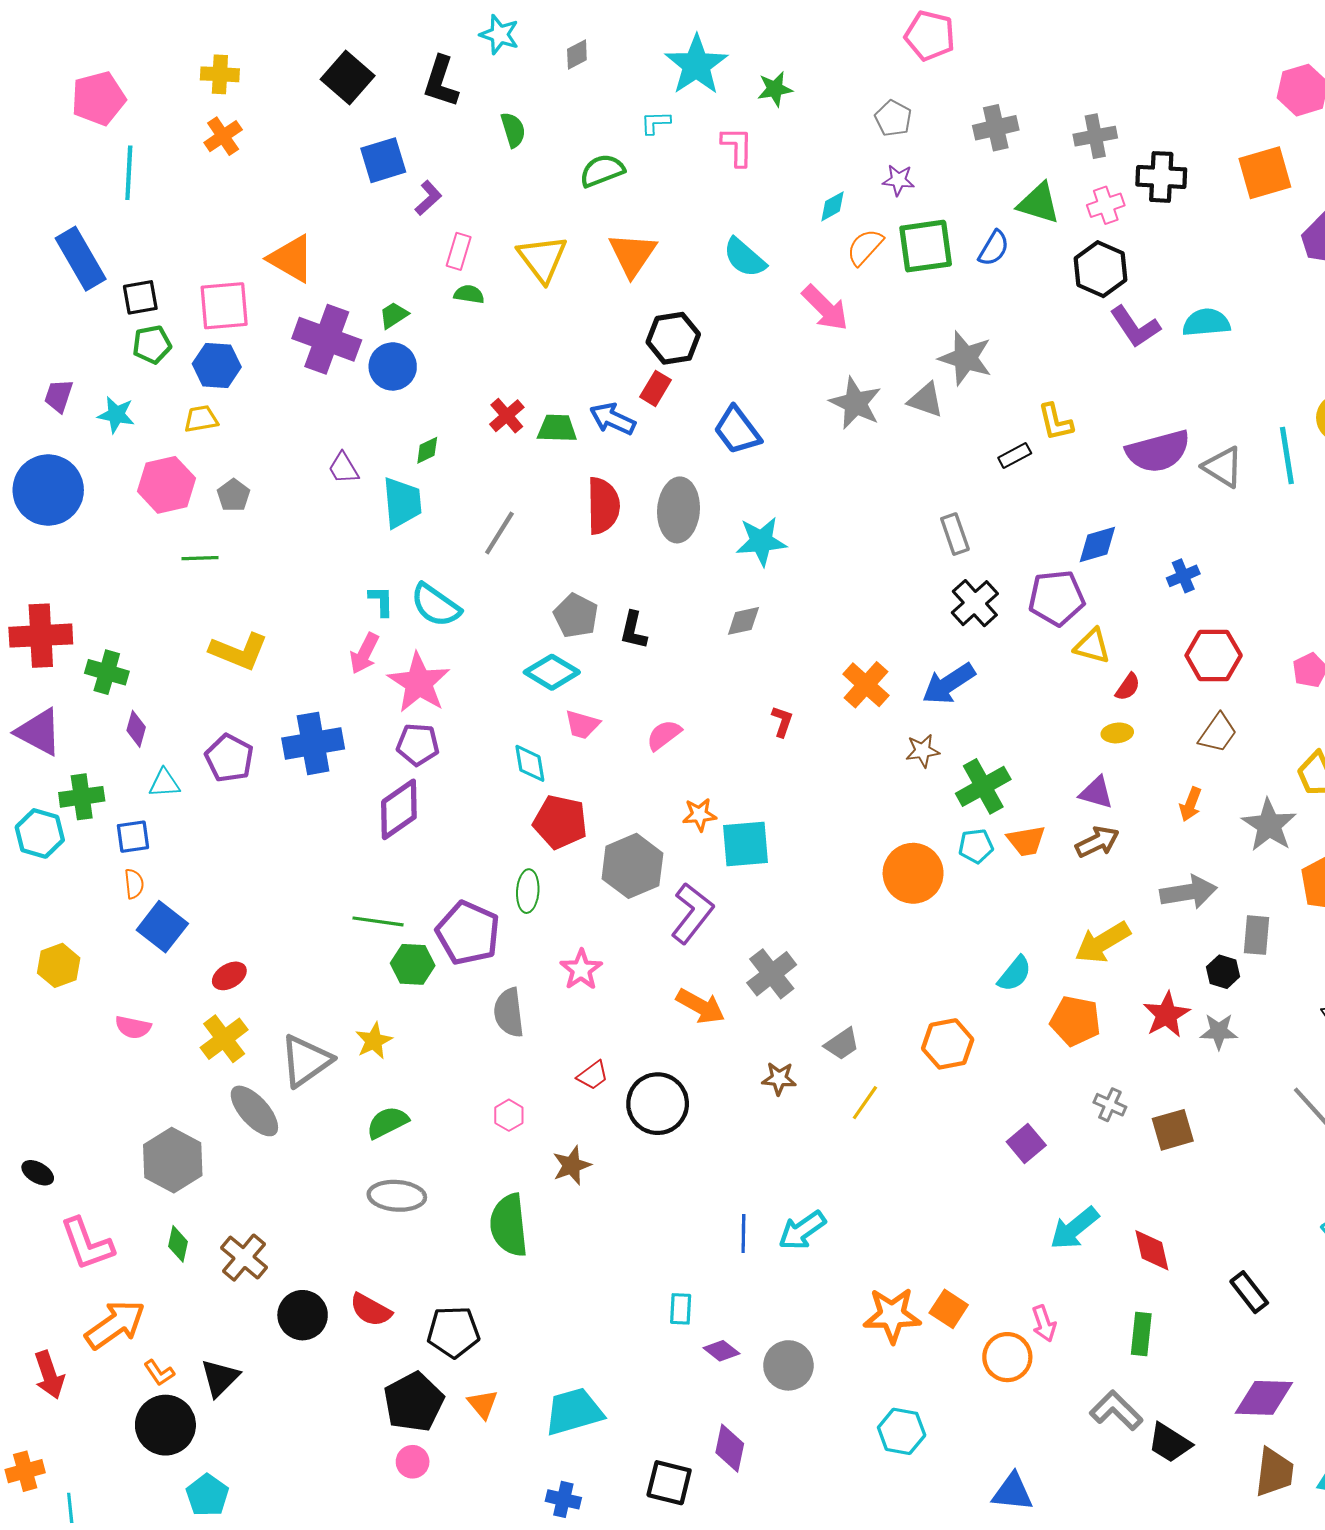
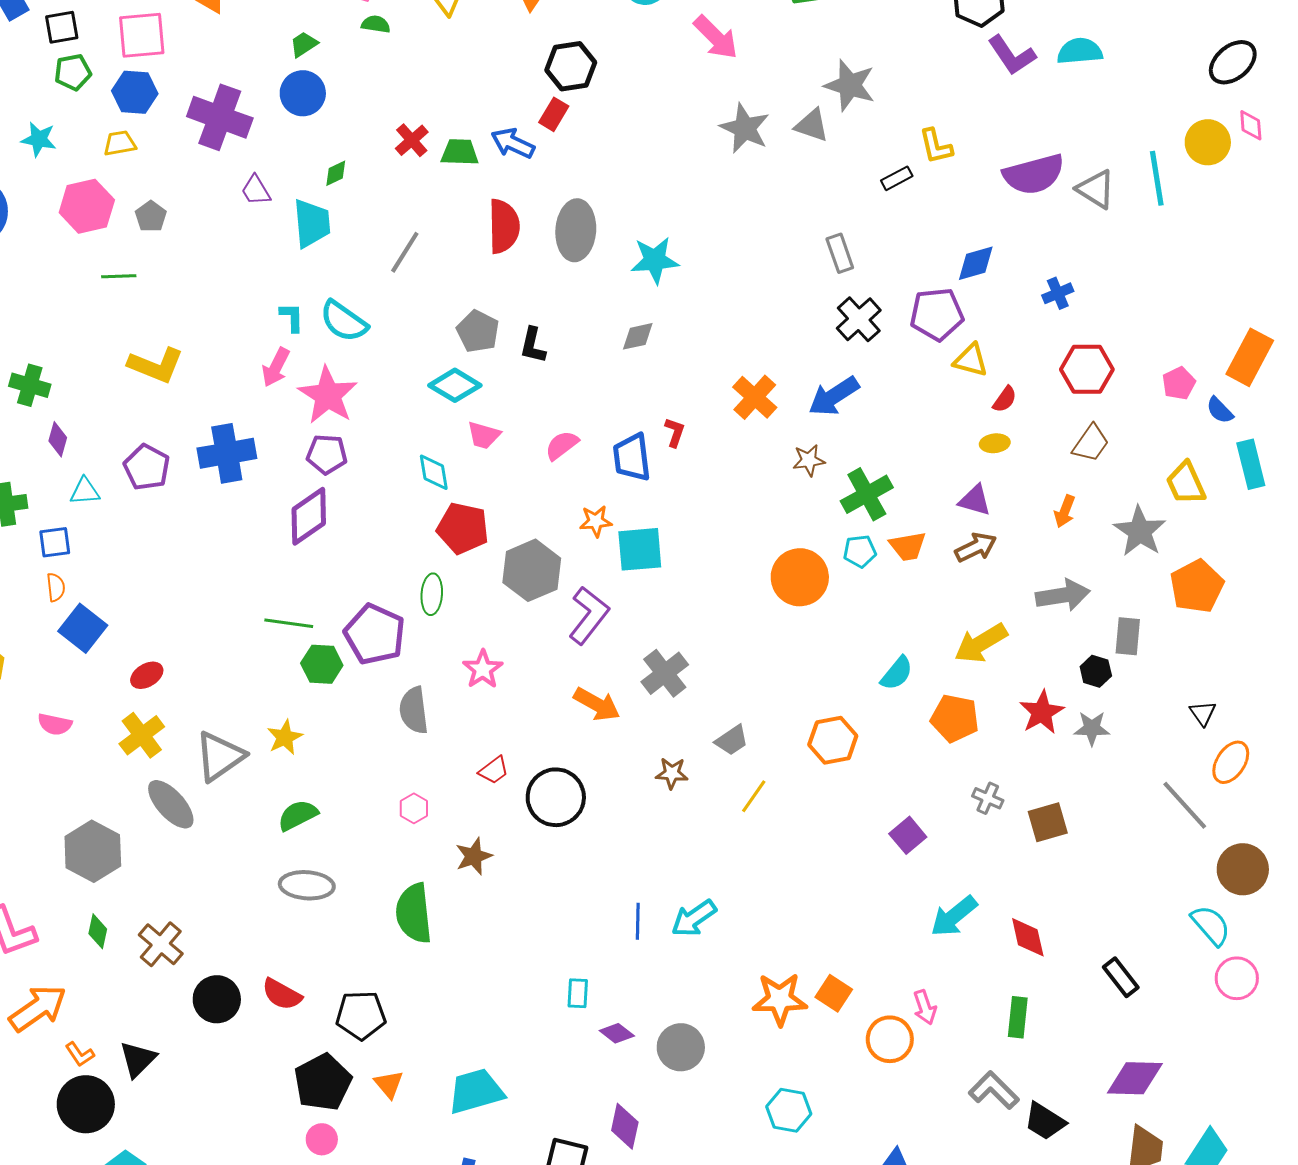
purple cross: (327, 339) -> (220, 117), moved
blue trapezoid: (737, 430) -> (632, 457), moved, turned 30

